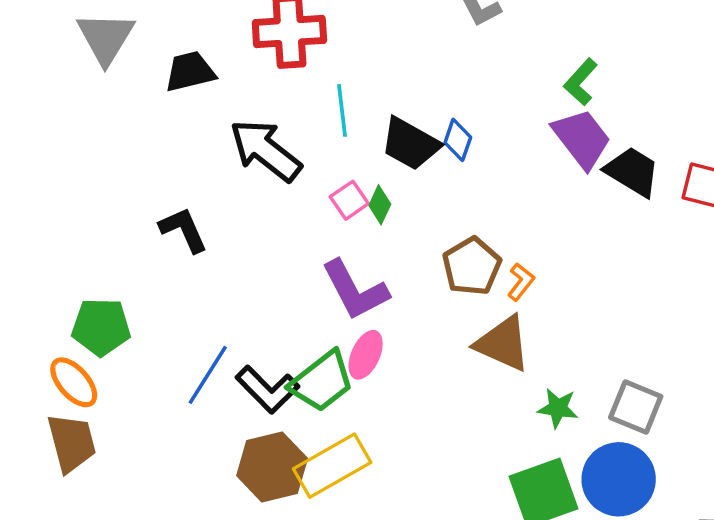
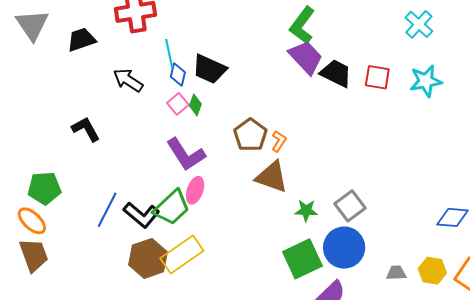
green L-shape: (581, 82) -> (302, 25), size x1.4
blue diamond: (458, 140) -> (178, 75), moved
black arrow: (266, 150) -> (128, 80), size x0.7
gray square: (636, 407) -> (350, 206), turned 36

